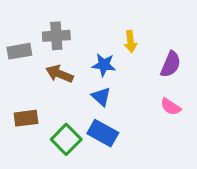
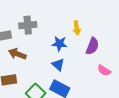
purple semicircle: (171, 64) -> (92, 46), moved
brown arrow: (60, 74) -> (17, 54), moved

